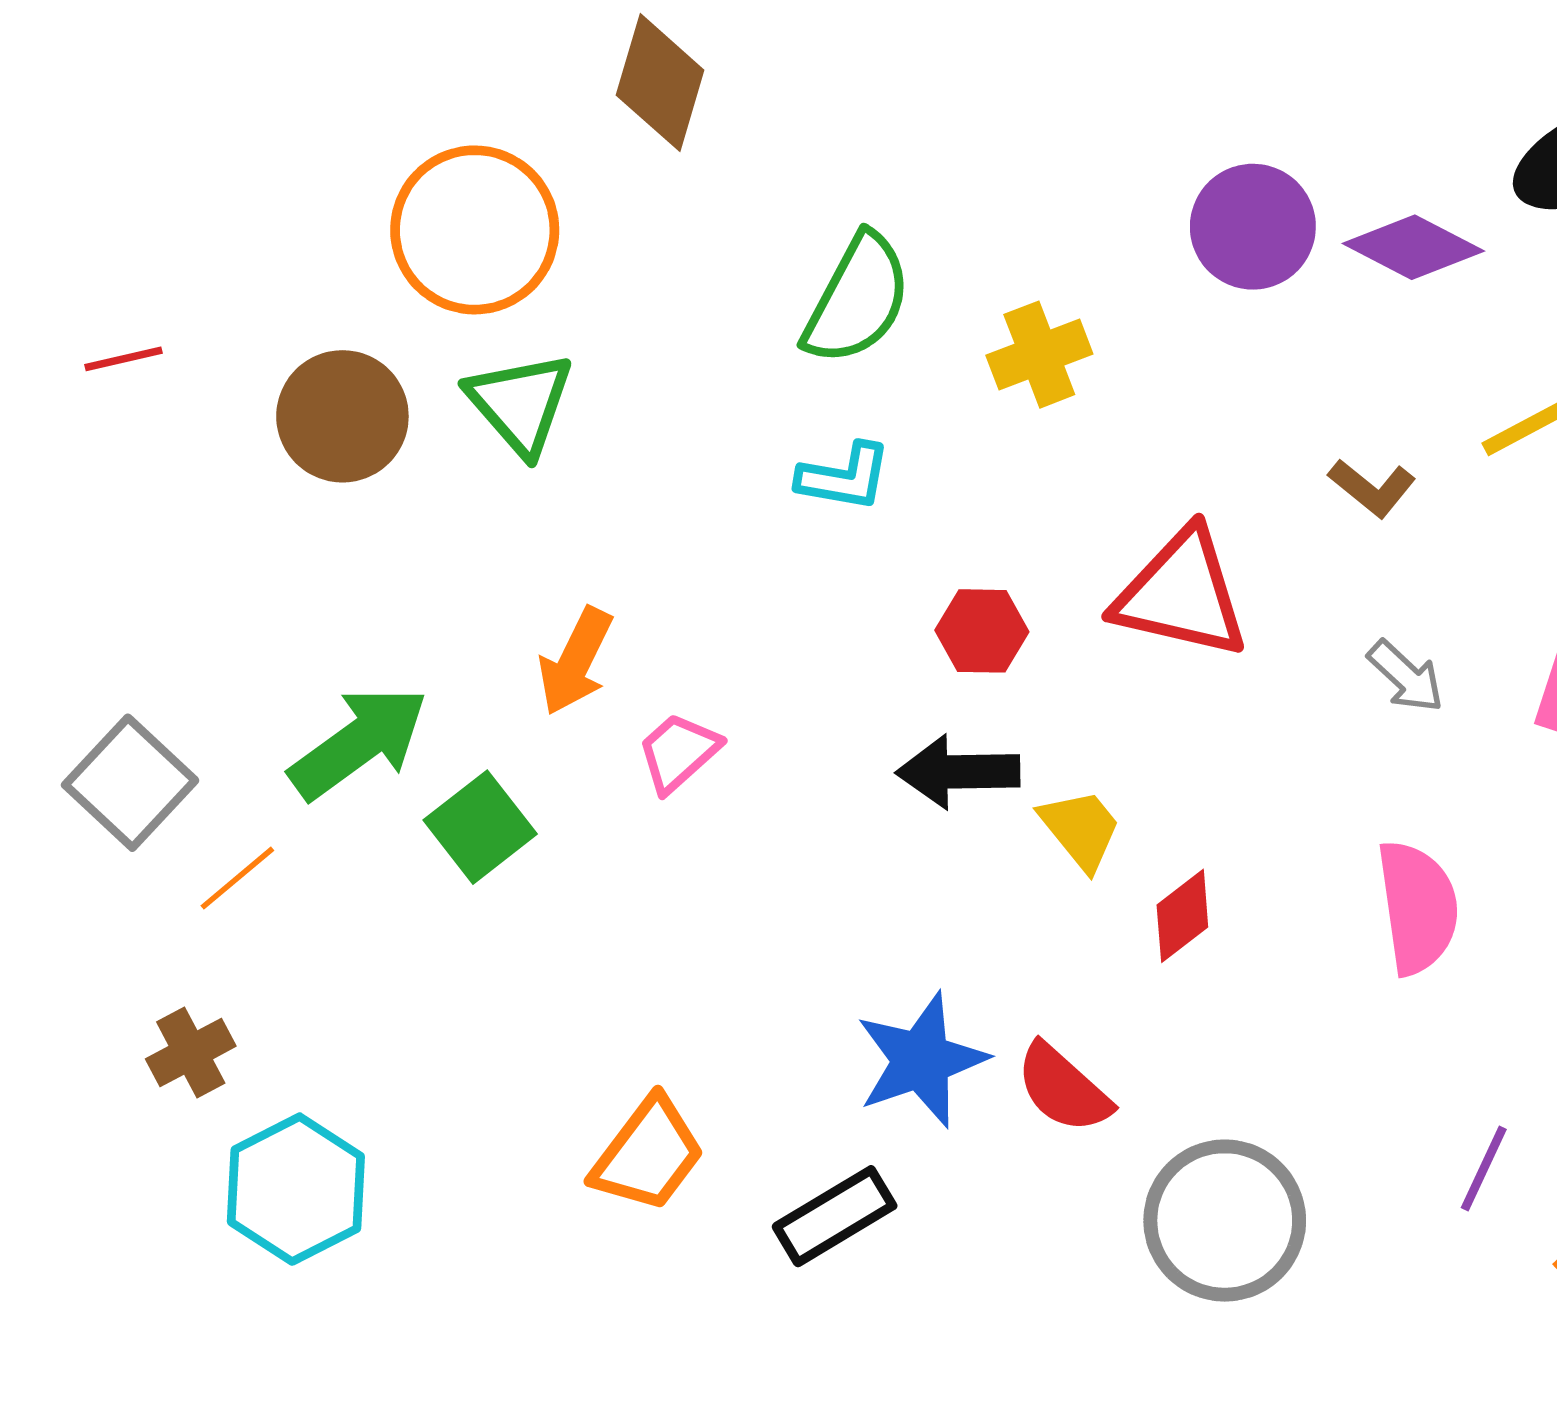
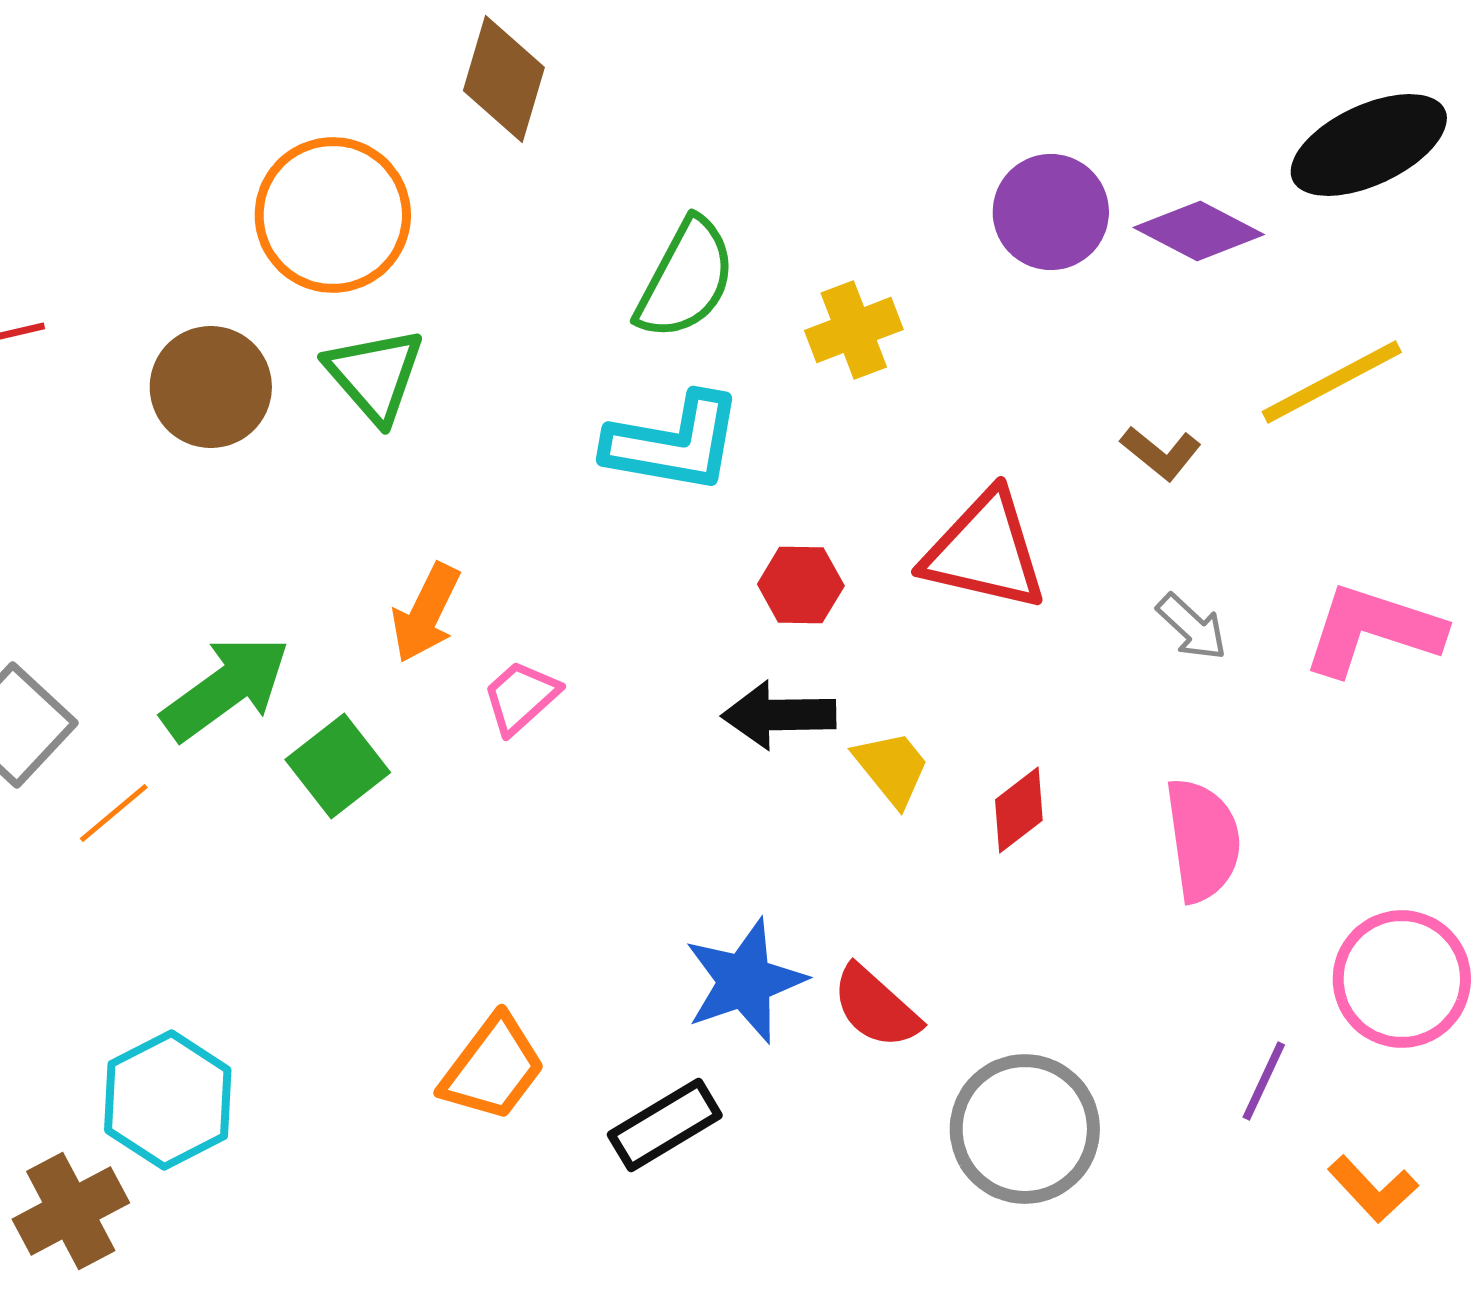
cyan L-shape: (844, 477) -> (674, 443), size x1.6
red diamond: (1182, 916) -> (1019, 810), moved
brown cross: (191, 1053) -> (71, 1211), moved, size x1.4

